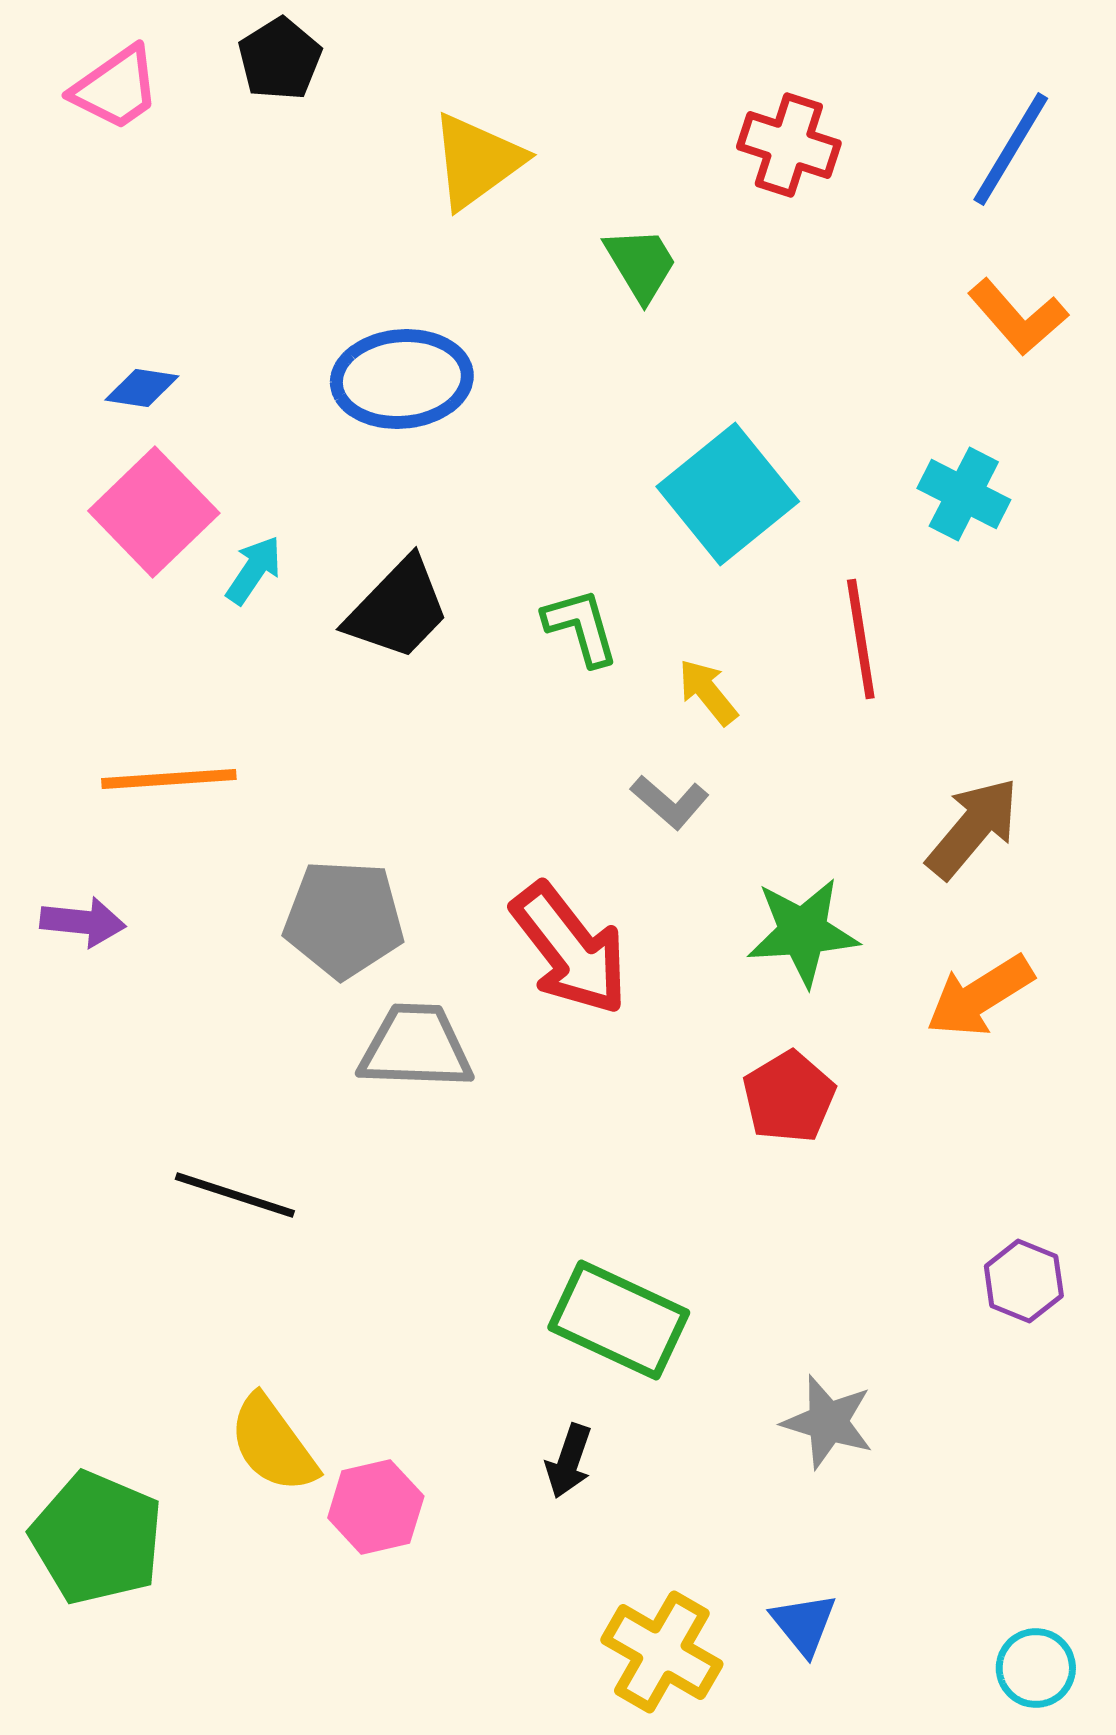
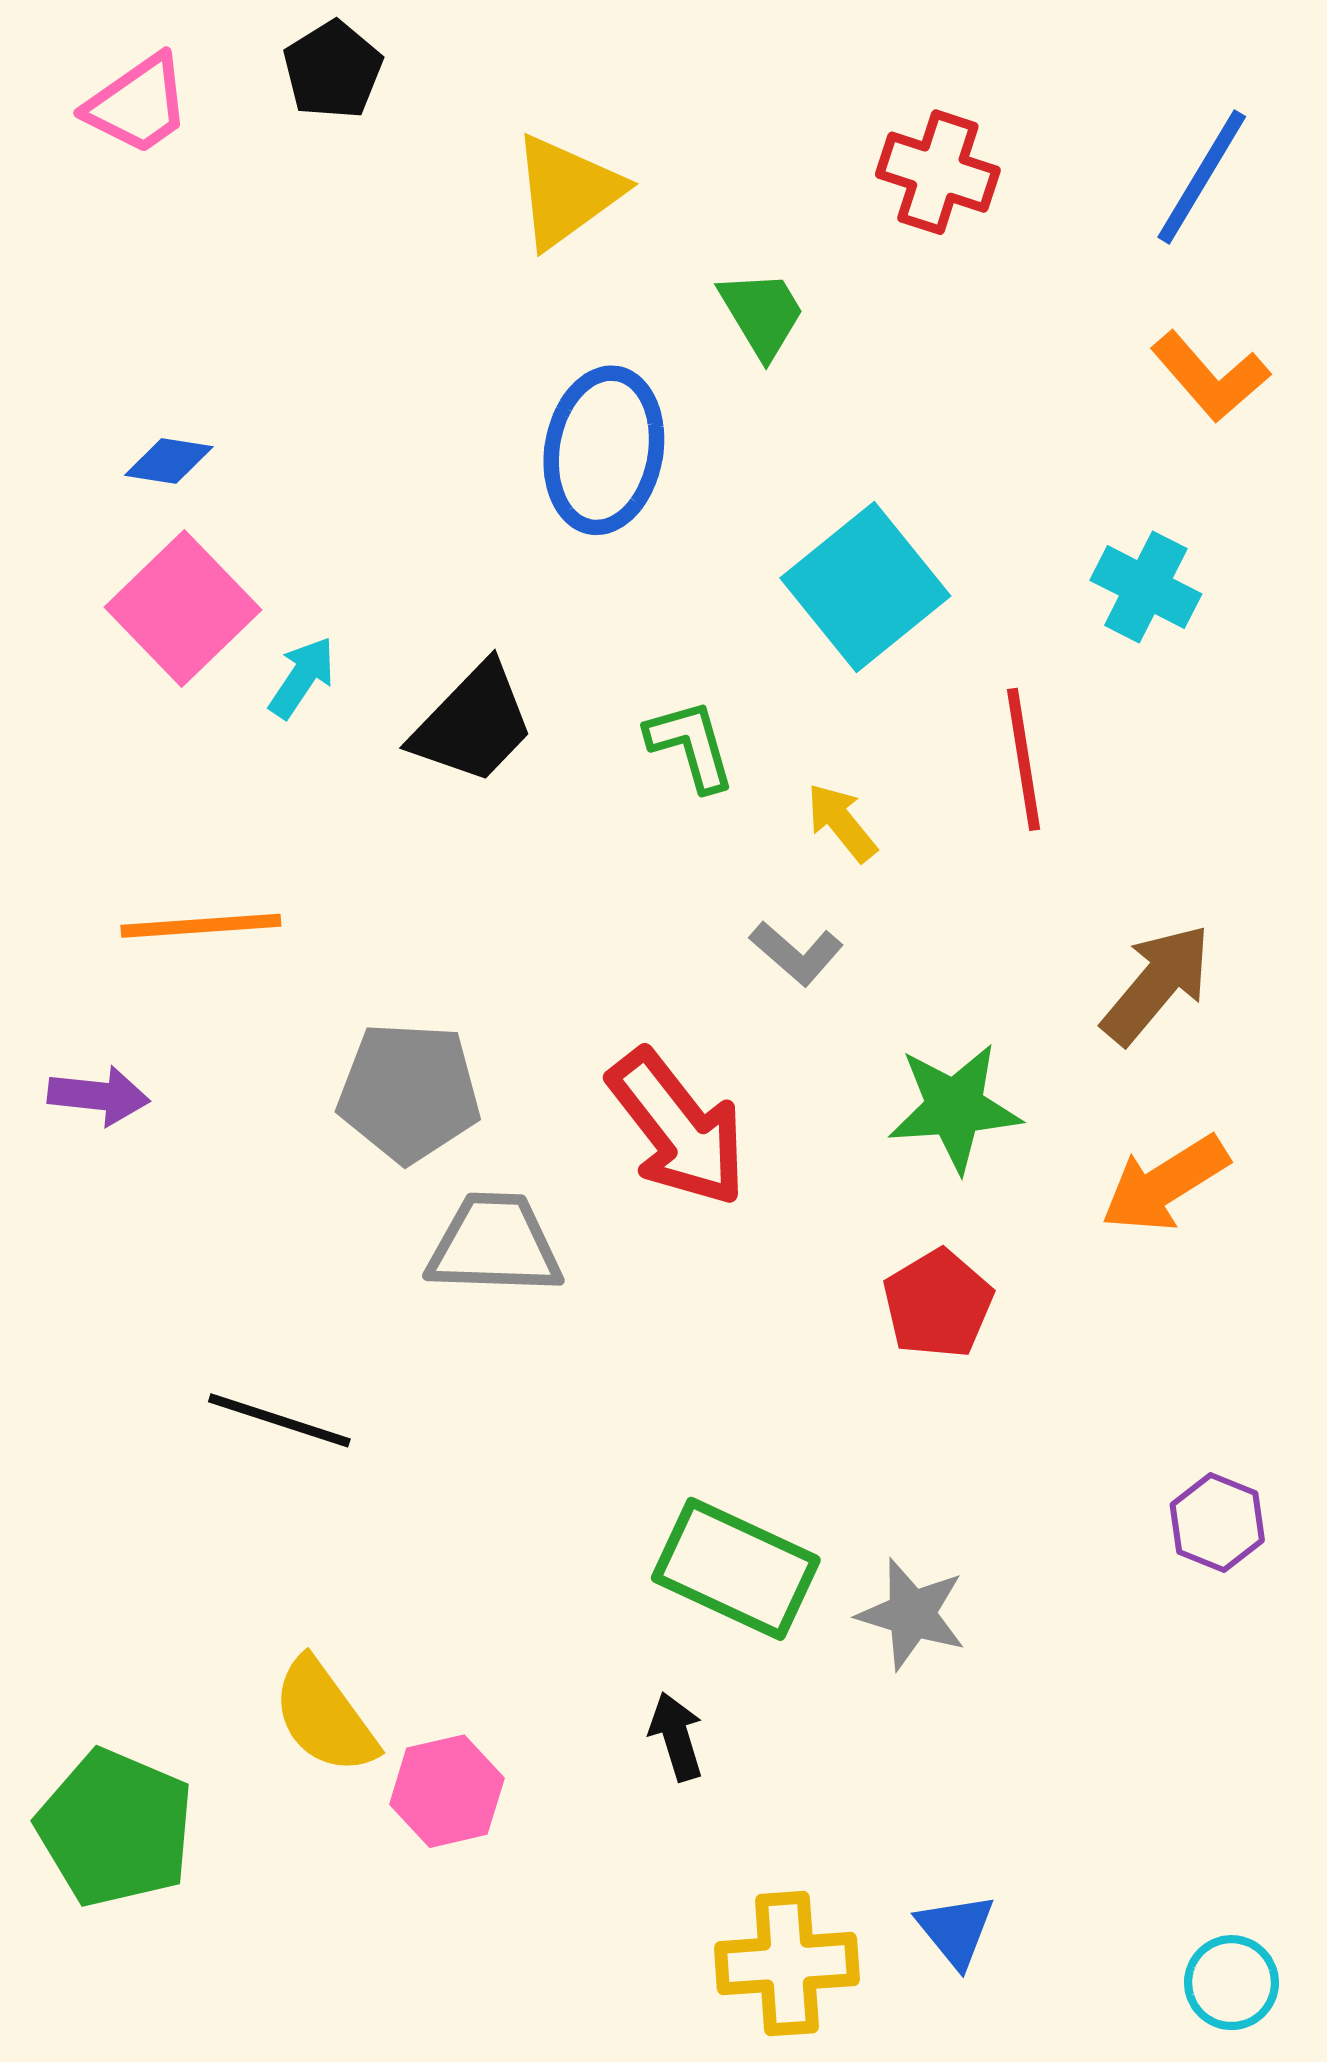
blue ellipse: (402, 379) -> (604, 450), moved, turned -75
gray star: (828, 1422) -> (912, 1614), moved
black arrow: (569, 1461) -> (676, 1736), turned 144
yellow cross: (662, 1652) -> (787, 1964), turned -34

